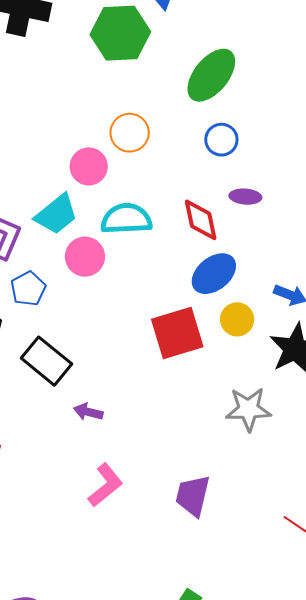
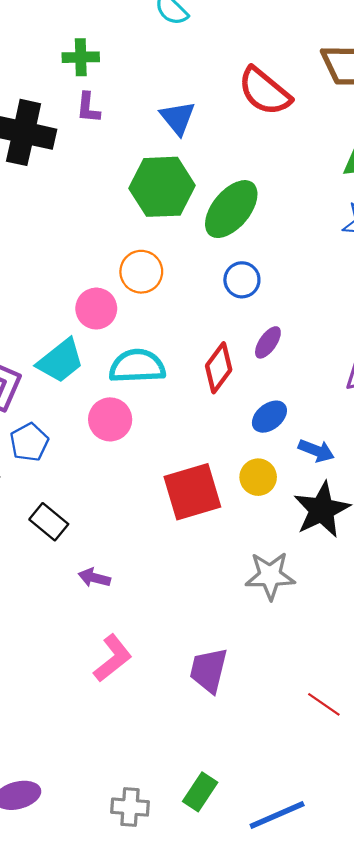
green hexagon: (120, 33) -> (162, 187), moved
purple ellipse: (245, 197) -> (268, 342), turned -60
red diamond: (201, 220) -> (219, 368), turned 48
pink circle: (85, 257) -> (110, 419), moved
blue ellipse: (214, 274) -> (269, 417), moved, size x0.7
black rectangle: (46, 361) -> (49, 522), size x0.7

